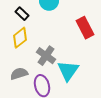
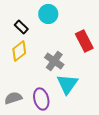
gray cross: (46, 56) -> (54, 61), moved
gray semicircle: (19, 74) -> (13, 98), moved

